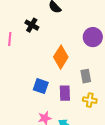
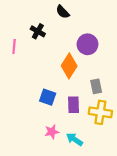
purple circle: (93, 37) -> (87, 44), moved
yellow cross: (90, 100) -> (100, 112), size x1.5

